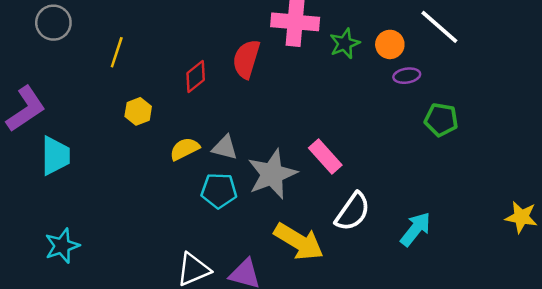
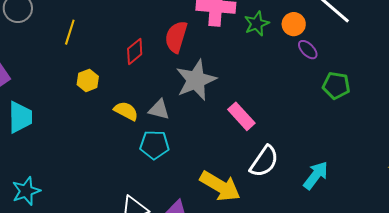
purple ellipse: (407, 76) -> (308, 50), turned 55
yellow semicircle: (185, 149) -> (126, 111), turned 55
gray star: (272, 174) -> (196, 80), moved

